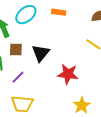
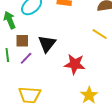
purple line: (18, 77) -> (26, 58), moved

